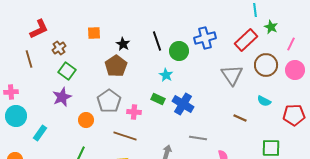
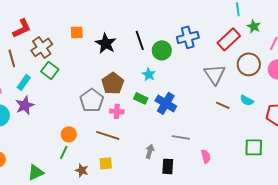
black star: (123, 44) -> (106, 43), size x1.5
brown cross: (59, 48) -> (42, 47), size x1.5
brown pentagon: (116, 66) -> (113, 83), moved
purple star: (62, 97) -> (25, 105), moved
brown line: (240, 118) -> (223, 105), moved
orange circle: (86, 120) -> (69, 134), moved
cyan rectangle: (40, 133) -> (24, 82), moved

